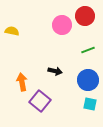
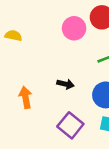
purple square: (40, 101) -> (70, 125), moved

